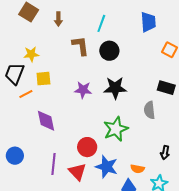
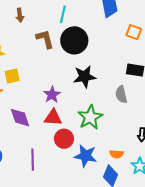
black circle: (109, 51) -> (74, 40), size x1.4
purple star: (83, 90) -> (52, 95), moved, turned -30
red triangle: (77, 172) -> (53, 118), moved, turned -36

